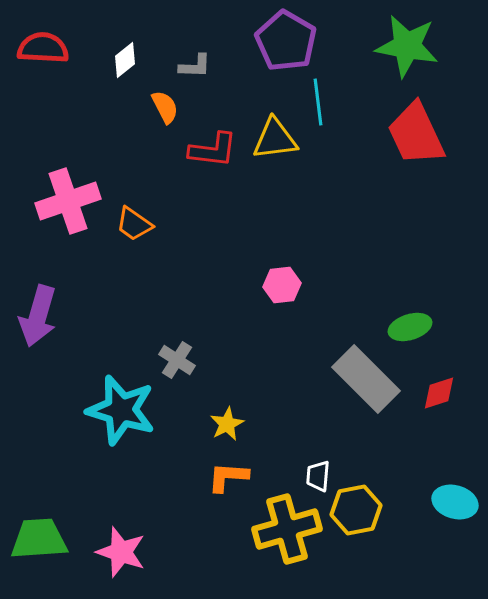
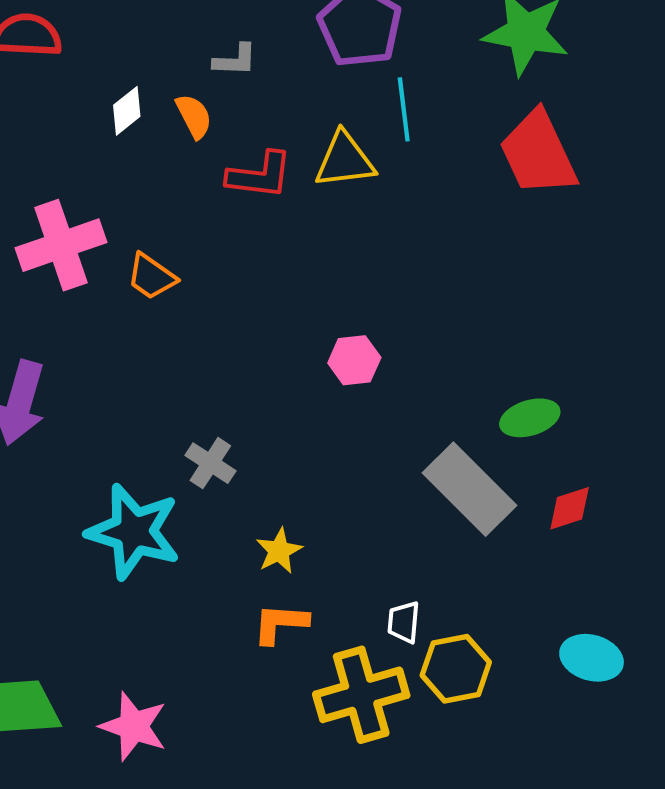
white diamond: (125, 60) -> (127, 111), moved

